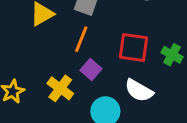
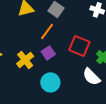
white semicircle: (139, 91) -> (91, 77), moved

